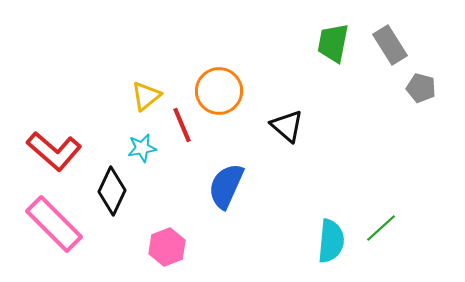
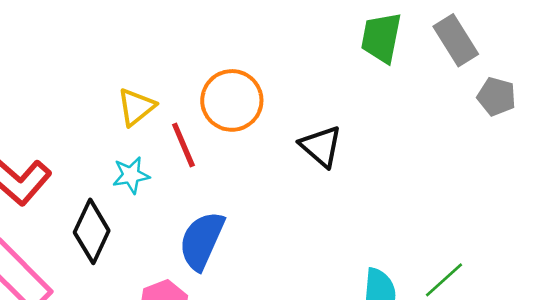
blue semicircle: (226, 186) -> (202, 241), moved

